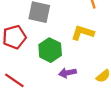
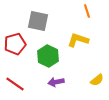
purple arrow: (67, 73) -> (56, 82), moved

